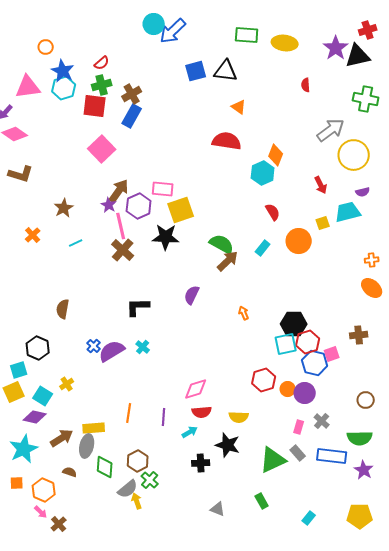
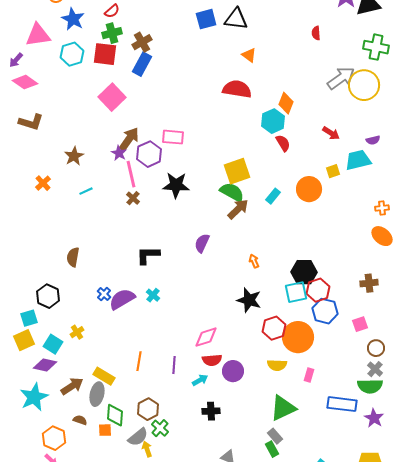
cyan hexagon: (64, 88) -> (72, 54), moved
yellow circle: (354, 155) -> (364, 85), moved
red arrow: (321, 185) -> (331, 133), turned -30
yellow square: (181, 210) -> (237, 171), moved
red semicircle: (273, 212) -> (283, 143), moved
brown cross: (123, 250) -> (133, 198), size x0.6
pink square: (332, 354) -> (360, 324), moved
orange circle: (288, 389) -> (298, 337), size x2.0
purple circle: (305, 393) -> (233, 371), moved
yellow semicircle: (239, 417) -> (277, 365), moved
gray cross: (322, 421) -> (375, 369), moved
yellow rectangle: (94, 428) -> (104, 376), turned 35
black star: (228, 445) -> (249, 300), moved
gray rectangle: (298, 453) -> (275, 436), moved
orange square: (17, 483) -> (105, 430), moved

